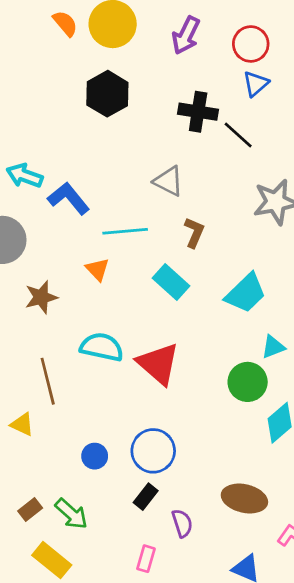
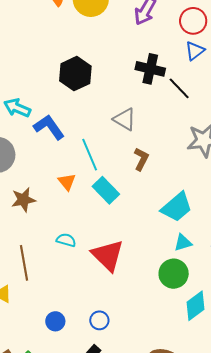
black hexagon: (107, 94) -> (75, 74), moved
cyan line: (125, 231) -> (90, 155), turned 68
cyan rectangle: (171, 282) -> (106, 190), moved
cyan semicircle: (102, 347) -> (66, 240), size x0.6
cyan triangle: (273, 347) -> (183, 243), moved
blue circle: (153, 451) -> (99, 320), size x0.6

